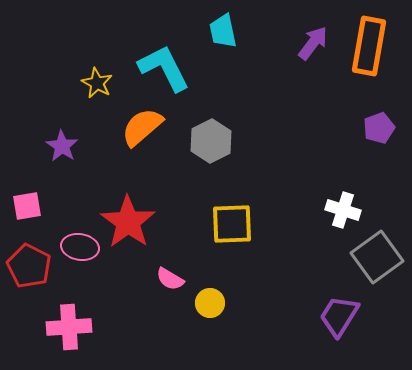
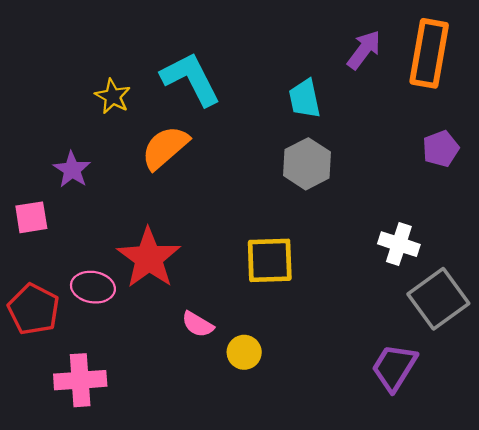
cyan trapezoid: (223, 31) -> (305, 99), moved
gray hexagon: (211, 141) -> (307, 164), moved
pink square: (27, 206) -> (31, 217), moved

